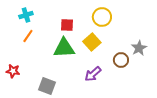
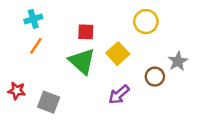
yellow circle: (102, 17) -> (146, 22), moved
green triangle: (64, 48) -> (82, 61), turned 45
gray square: (47, 86) -> (49, 102), moved

